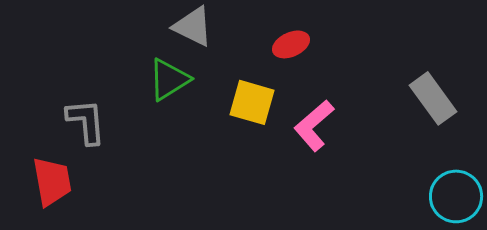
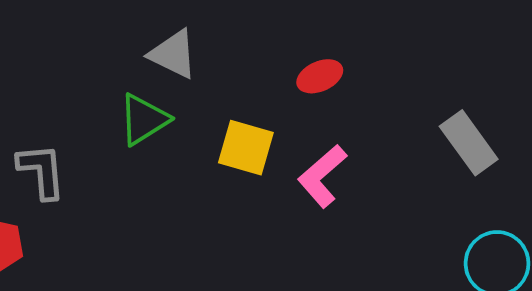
red ellipse: (291, 44) -> (320, 76), moved

